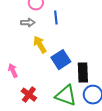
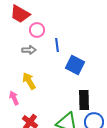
yellow arrow: (40, 45) -> (29, 81), moved
blue square: (61, 60) -> (75, 65), moved, turned -30

